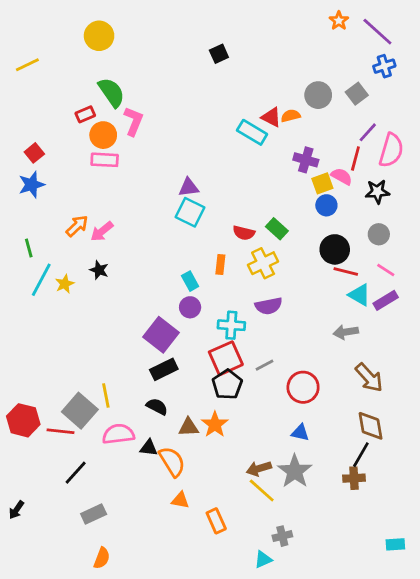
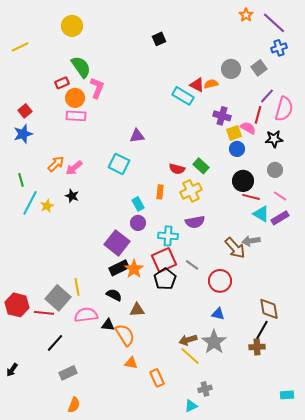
cyan square: (190, 212) -> (119, 164), moved
gray line: (264, 365) -> (192, 265), turned 64
brown arrow: (369, 378) -> (235, 248), moved
orange star: (215, 424) -> (134, 269), moved

